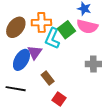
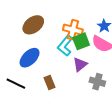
orange cross: (41, 22) -> (73, 30), moved
purple triangle: (35, 52) -> (80, 64), moved

